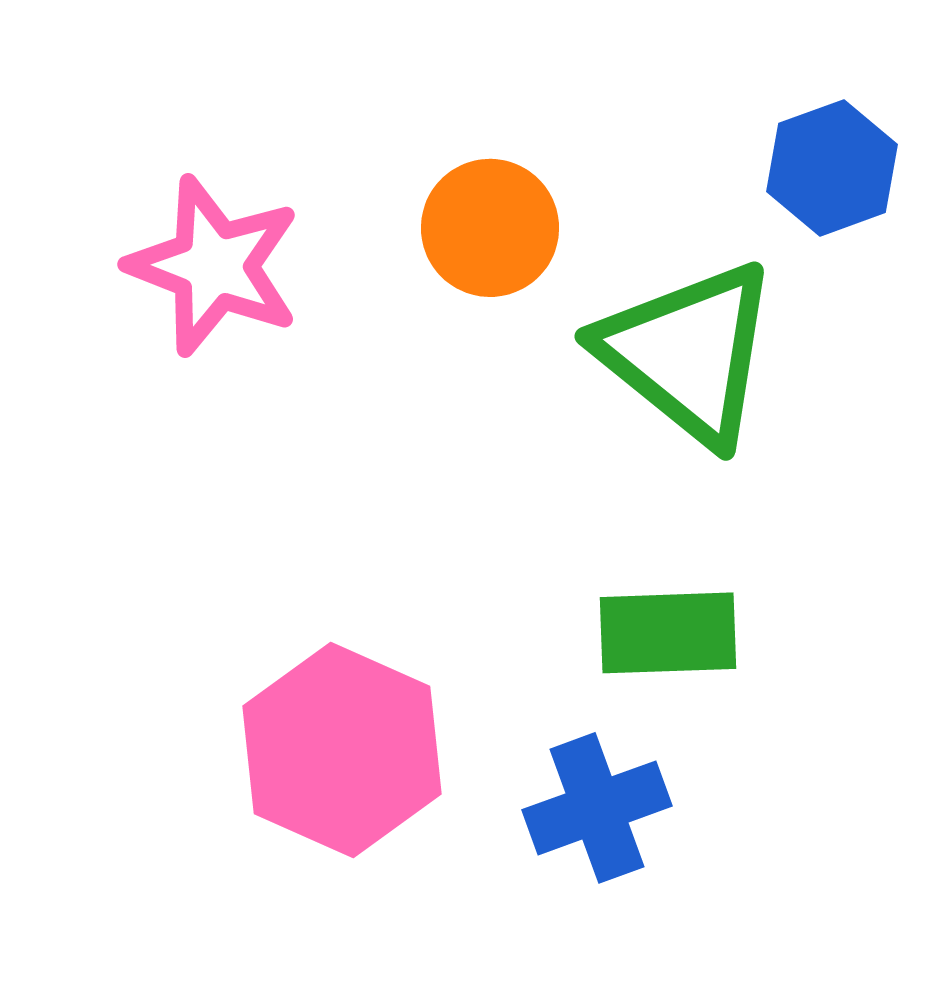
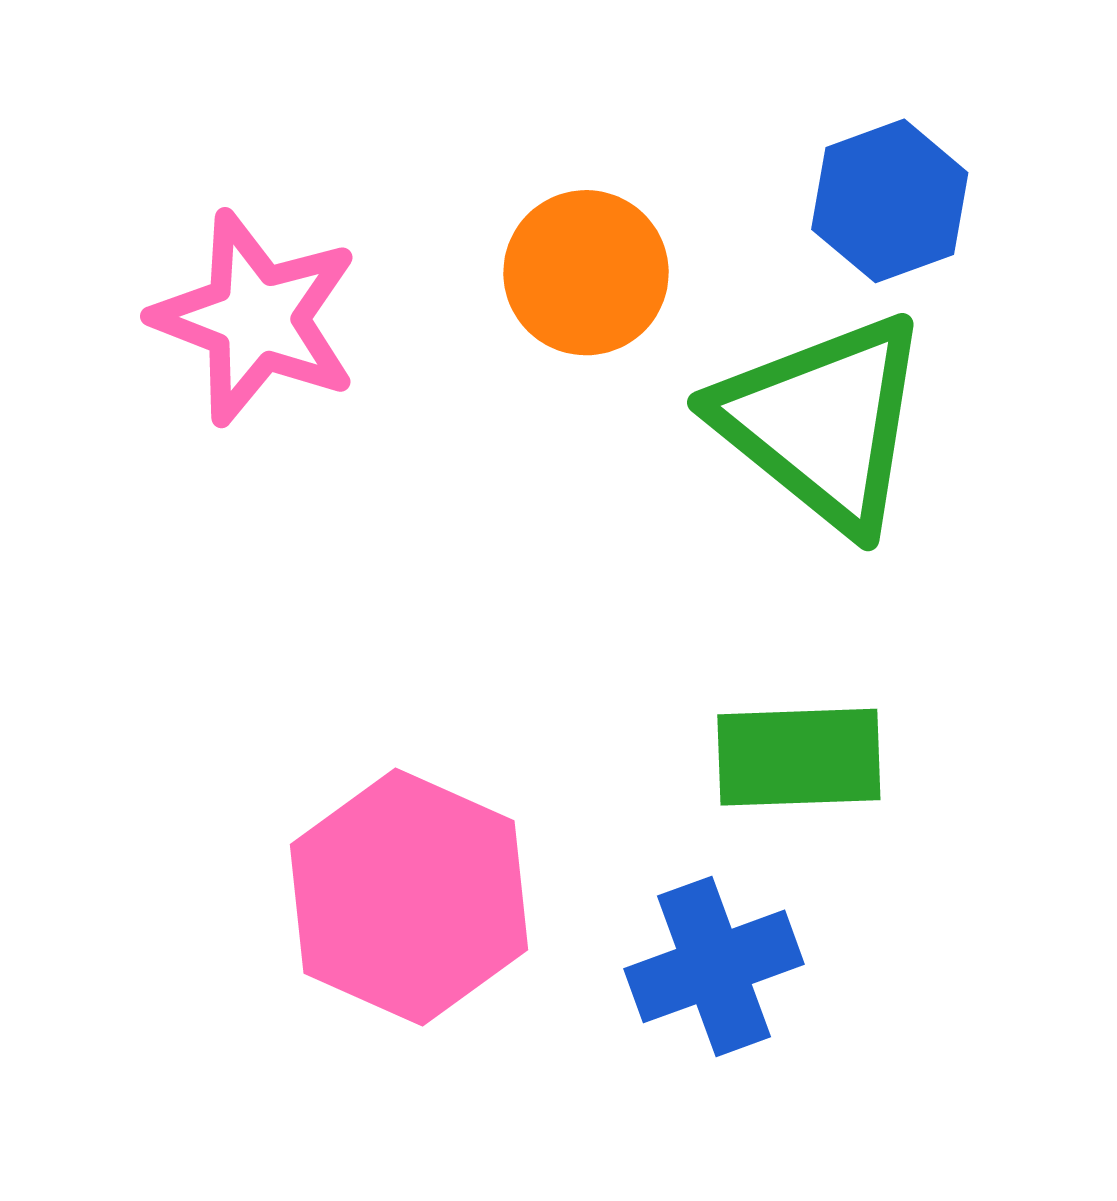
blue hexagon: (832, 168) -> (890, 201), moved

